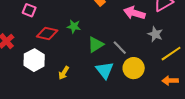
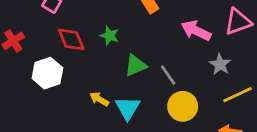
red diamond: (47, 34) -> (71, 39), turned 45
cyan triangle: (105, 70) -> (128, 108), moved
yellow arrow: (64, 73) -> (99, 99), moved, turned 80

